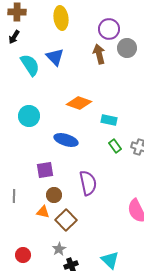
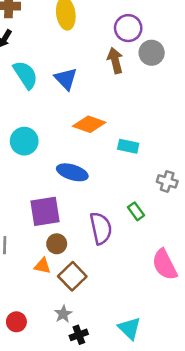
blue triangle: (55, 57) -> (66, 79), moved
green rectangle: (115, 146) -> (136, 211), moved
purple square: (45, 170) -> (45, 211), size x1.4

